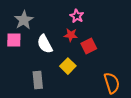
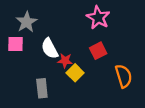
pink star: (77, 16) -> (98, 18), moved, size x1.5
red star: (71, 35) -> (65, 61), moved
orange semicircle: (112, 83) -> (124, 76), moved

